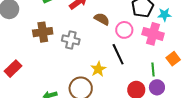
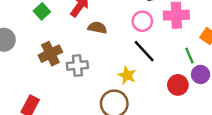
brown semicircle: (102, 19) -> (97, 28), moved
gray cross: (71, 40) -> (77, 65), moved

